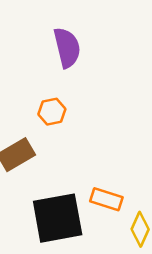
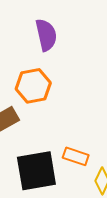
orange hexagon: (52, 112) -> (33, 86), size x1.6

